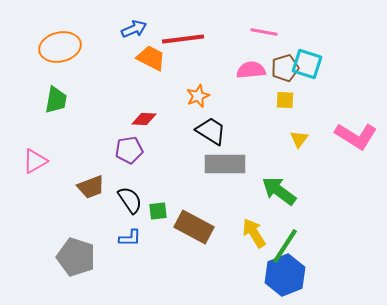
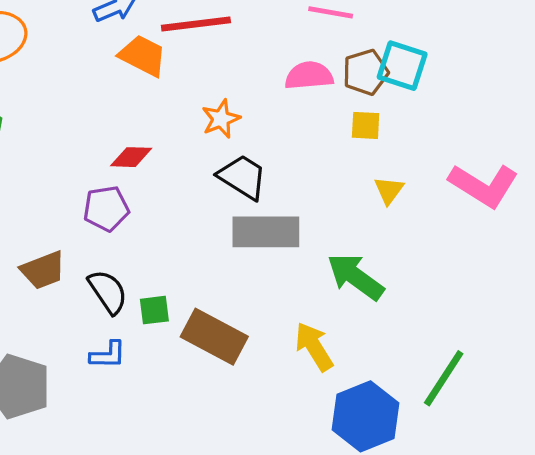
green line: (285, 246) -> (444, 378), moved

